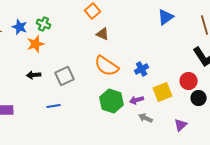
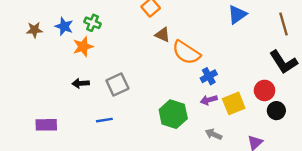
orange semicircle: (107, 66) -> (186, 52), moved
purple arrow: (137, 100) -> (209, 100), moved

